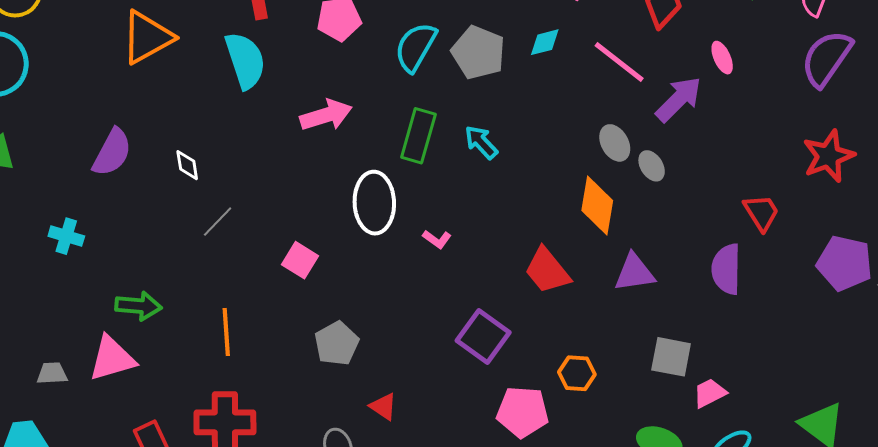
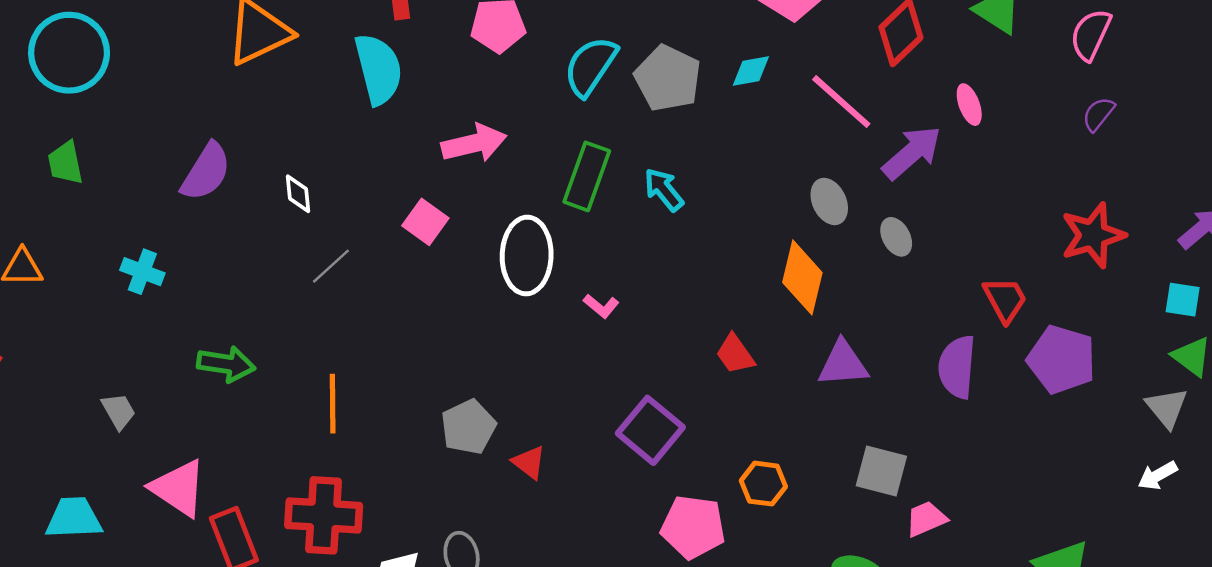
purple semicircle: (827, 58) -> (1098, 114), size x0.5
gray ellipse: (652, 166) -> (896, 237), moved
pink square: (300, 260) -> (425, 222), moved
purple pentagon: (845, 263) -> (1062, 360), moved
red trapezoid: (547, 271) -> (735, 354), size x0.7
pink triangle: (112, 358) -> (178, 488), moved, turned 46
gray trapezoid: (52, 373) -> (119, 411), moved, turned 60
red triangle: (383, 407) -> (529, 462), moved

